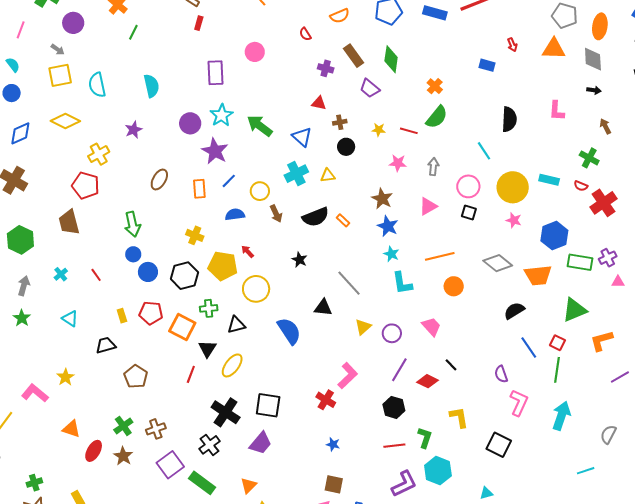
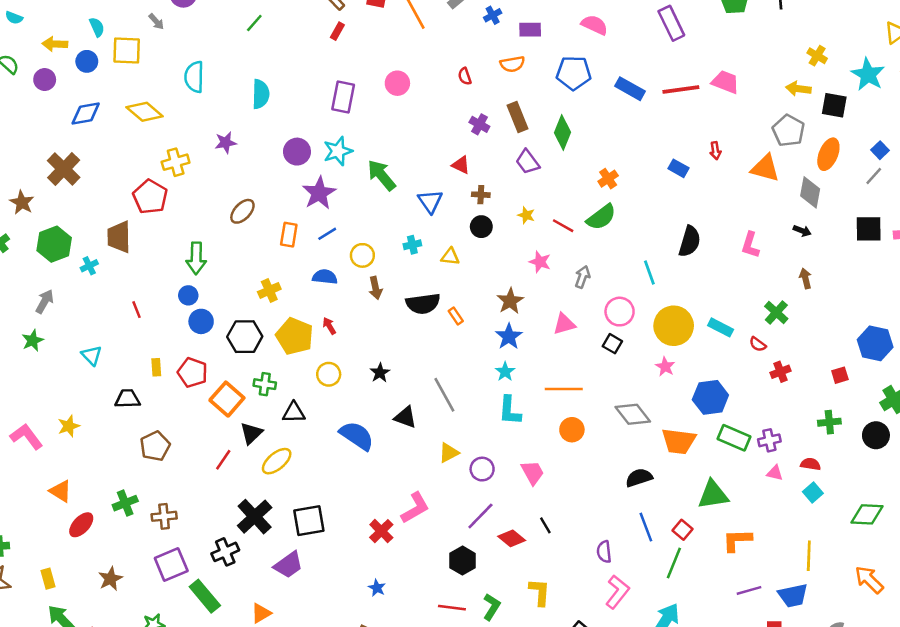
yellow square: (60, 75) -> (127, 51), moved
cyan cross: (296, 174) -> (412, 245), size x0.6
red cross: (603, 203) -> (781, 372), size x0.6
yellow cross: (195, 235) -> (269, 290), turned 30
black star: (299, 260) -> (380, 373), moved
cyan cross: (61, 274) -> (89, 266), moved
yellow circle: (256, 289) -> (329, 374), size x0.7
blue semicircle: (289, 331) -> (357, 436), turned -36
black square: (268, 405) -> (309, 521), turned -32
brown star: (123, 456) -> (110, 579), moved

